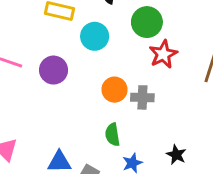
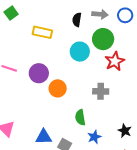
cyan circle: (95, 36) -> (80, 52), moved
orange circle: (115, 90) -> (58, 88), moved

